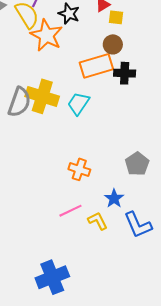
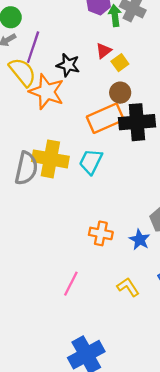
yellow square: (116, 17) -> (120, 63), turned -35
black cross: (125, 73) -> (137, 122), size x1.5
blue star: (114, 198) -> (140, 240), moved
pink line: (70, 211) -> (71, 284), moved, turned -30

